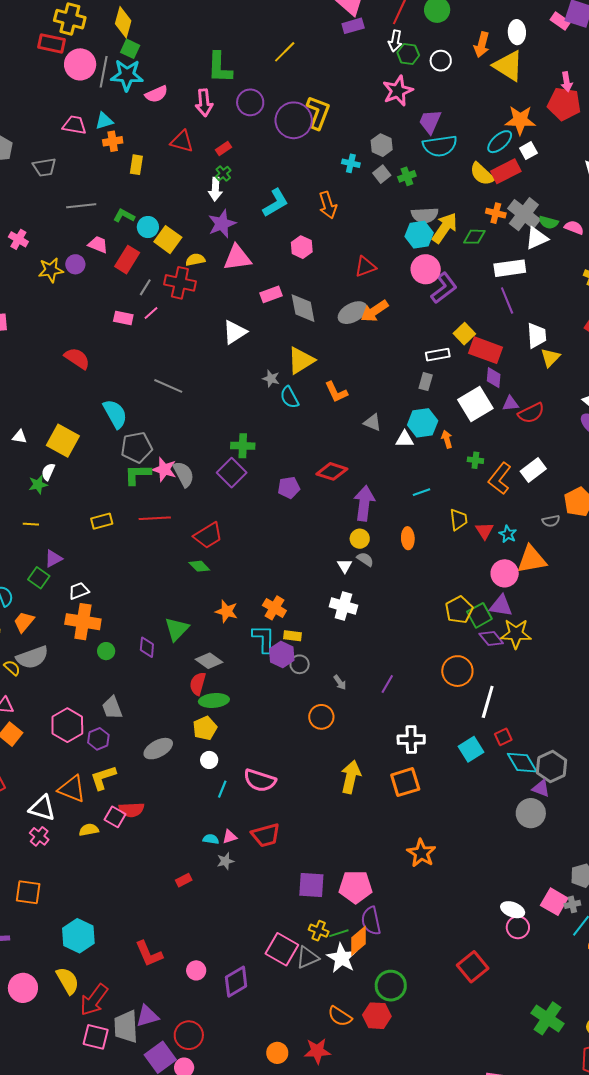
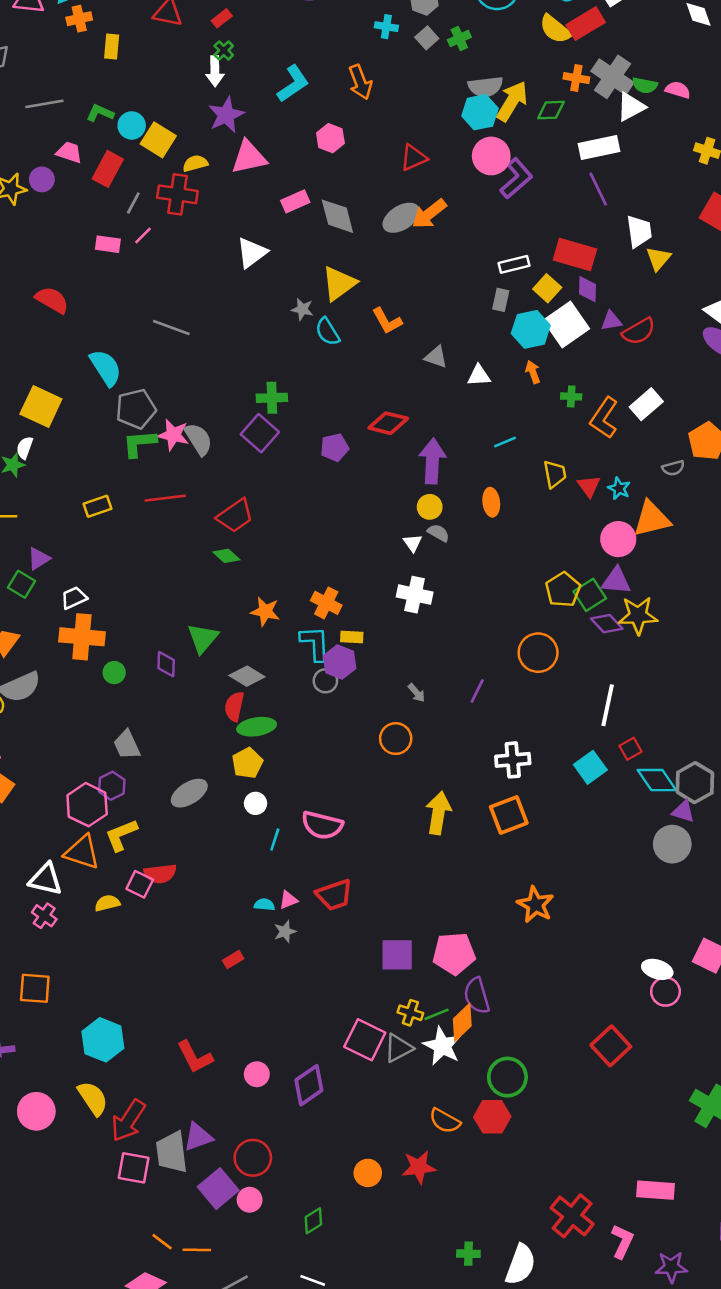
yellow square: (464, 334) -> (547, 288), moved
cyan hexagon: (423, 423) -> (531, 329), moved
gray circle: (300, 664) -> (325, 681), moved
orange circle: (457, 671) -> (538, 653), moved
pink hexagon: (67, 725) -> (87, 805), moved

